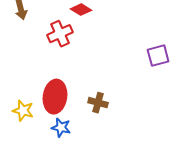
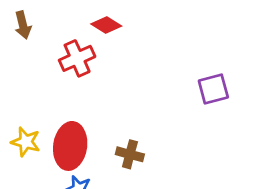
yellow star: (23, 111) -> (26, 142), moved

